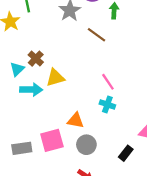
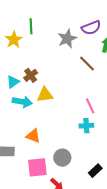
cyan cross: (107, 104) -> (86, 126), turned -32
orange triangle: (76, 120) -> (33, 136), moved
pink square: (52, 140) -> (37, 167), moved

